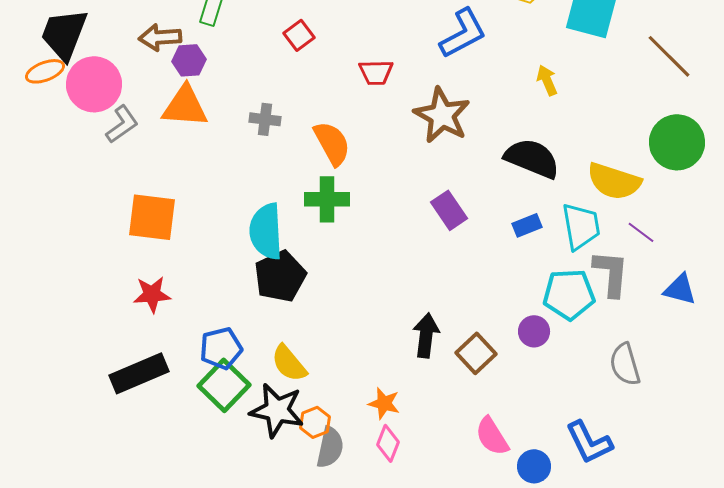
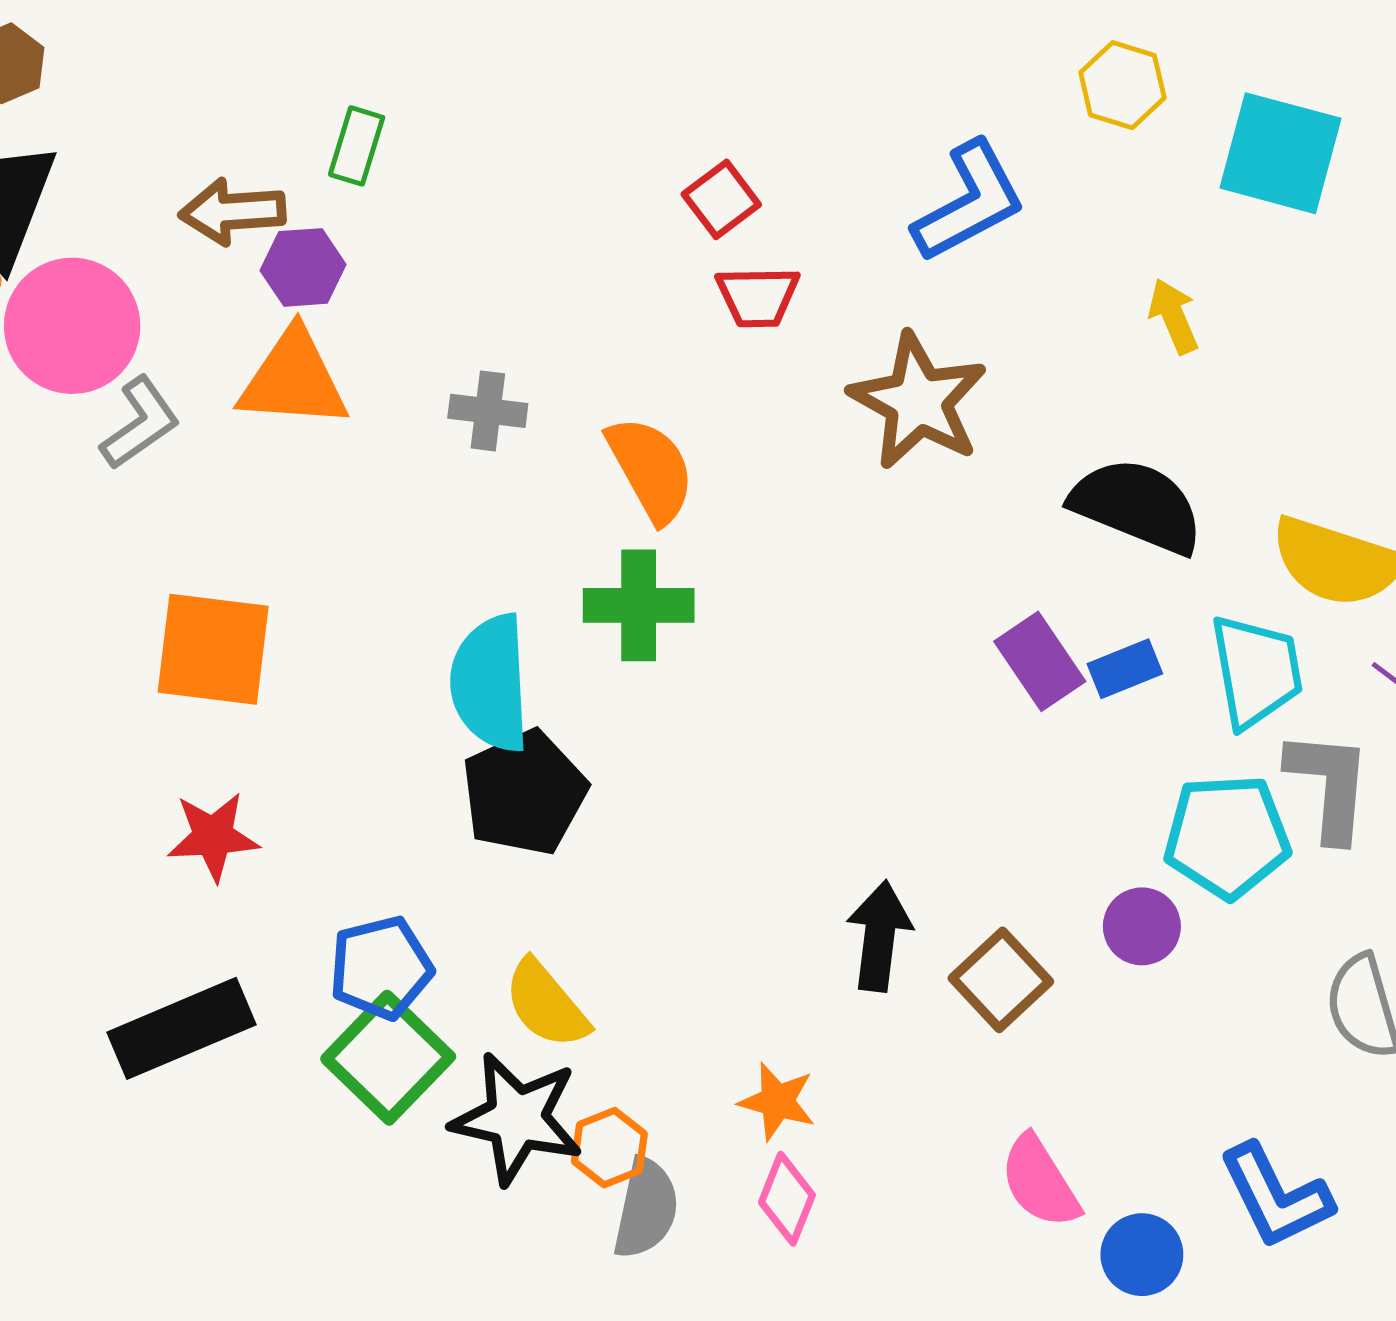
red square: (299, 35) -> (721, 199), moved
purple rectangle: (449, 210) -> (1040, 661), moved

